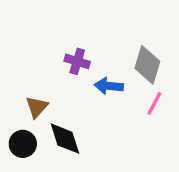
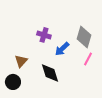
blue arrow: (109, 86) -> (62, 49), turned -49
black diamond: (65, 139) -> (50, 73), moved

